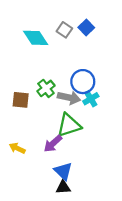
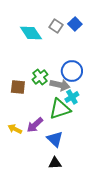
cyan cross: (91, 99) -> (72, 97), moved
purple arrow: (53, 144) -> (35, 125), moved
blue triangle: (63, 171) -> (55, 139), moved

